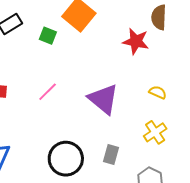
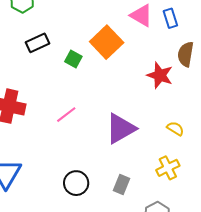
purple triangle: (103, 99) -> (121, 129), turned 44
black circle: (66, 159) -> (76, 183), size x0.7

